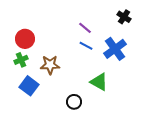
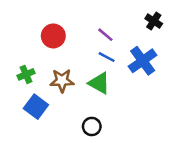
red circle: (25, 39) -> (53, 36), moved
green triangle: (99, 82) -> (99, 83), moved

